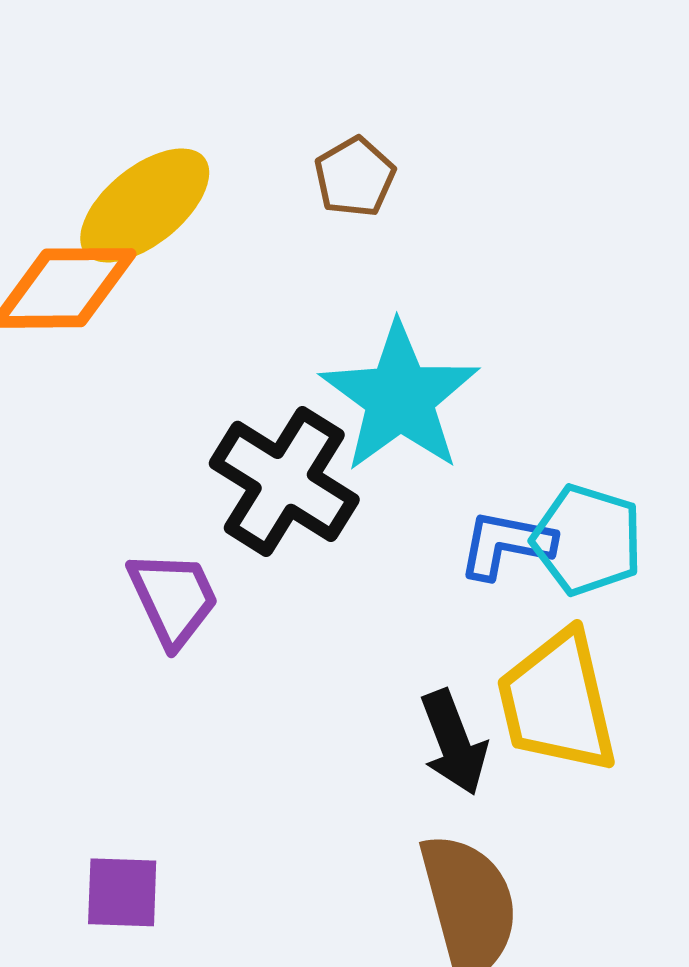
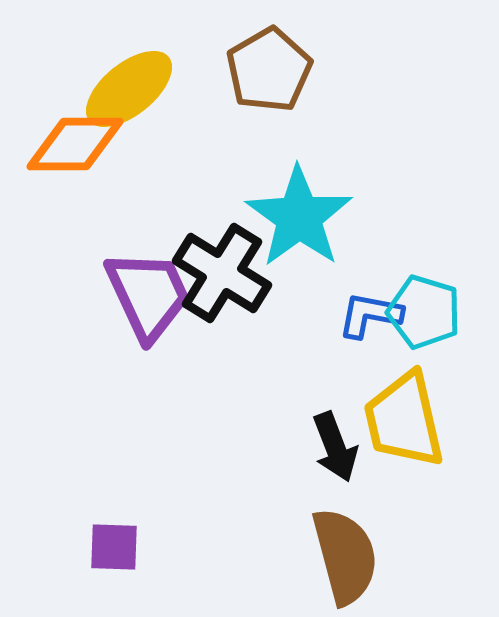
brown pentagon: (355, 177) -> (269, 70), size x1.6
purple trapezoid: (173, 598) -> (148, 295), moved, size x1.4

